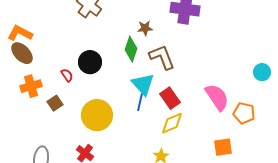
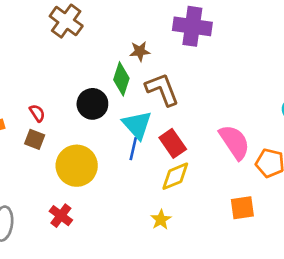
black circle: (90, 62) -> (92, 104), moved
brown square: (55, 103) -> (35, 139), moved, turned -35

